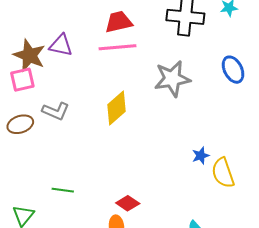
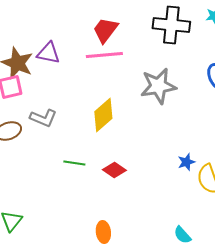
red trapezoid: (119, 22) -> (105, 30), turned -40
green line: (63, 190) -> (74, 163), moved
red diamond: (128, 203) -> (114, 170), moved

